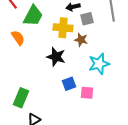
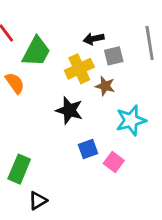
yellow cross: (63, 28) -> (79, 69), turned -30
pink square: (87, 93) -> (114, 162), turned 32

